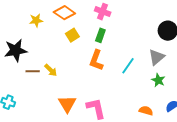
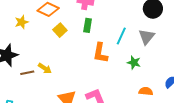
orange L-shape: (96, 60) -> (100, 53), moved
cyan line: (128, 66) -> (121, 36), moved
green star: (158, 80) -> (134, 63), moved

